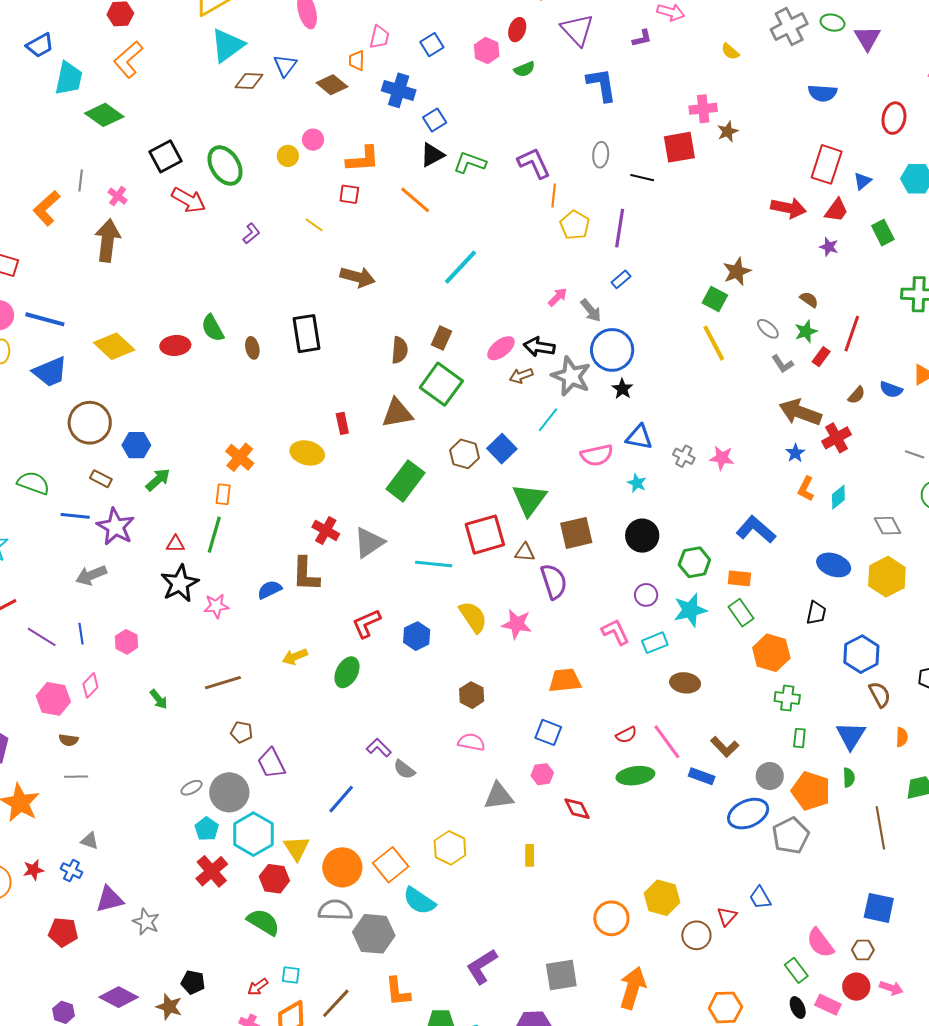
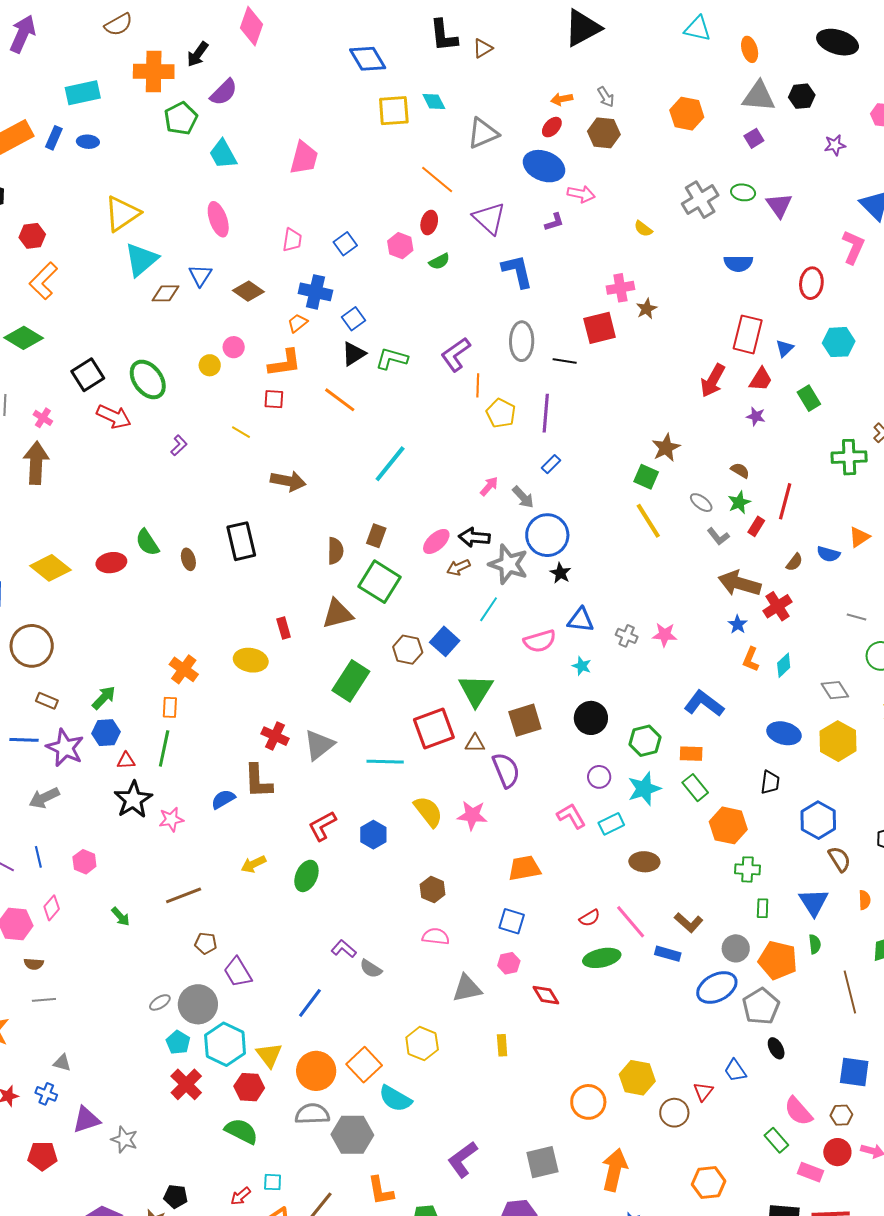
orange trapezoid: (357, 60) -> (298, 323), moved, turned 55
gray ellipse: (601, 155) -> (522, 341), size x1.5
purple L-shape: (534, 163) -> (456, 354), turned -96
red arrow: (788, 208) -> (713, 381), turned 112
blue hexagon: (136, 445) -> (106, 733), moved
black ellipse: (798, 1008) -> (776, 1048), moved

